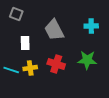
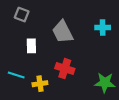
green star: (87, 60) -> (105, 83), moved
yellow cross: (30, 68) -> (40, 84), moved

